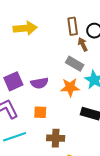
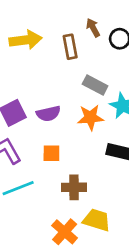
brown rectangle: (73, 26) -> (70, 47), moved
brown arrow: (83, 44) -> (93, 28), moved

